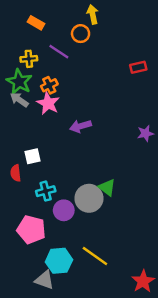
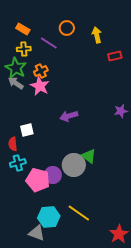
yellow arrow: (93, 14) -> (97, 35), moved
orange rectangle: (36, 23) -> (23, 29), moved
purple arrow: (81, 126) -> (69, 116), moved
cyan cross: (46, 191) -> (18, 163), moved
pink pentagon: (31, 230) -> (38, 180), moved

